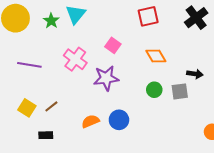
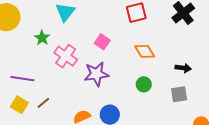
green star: (51, 21) -> (42, 38), moved
purple line: (29, 65) -> (22, 79), moved
gray square: (180, 91) -> (179, 94), moved

